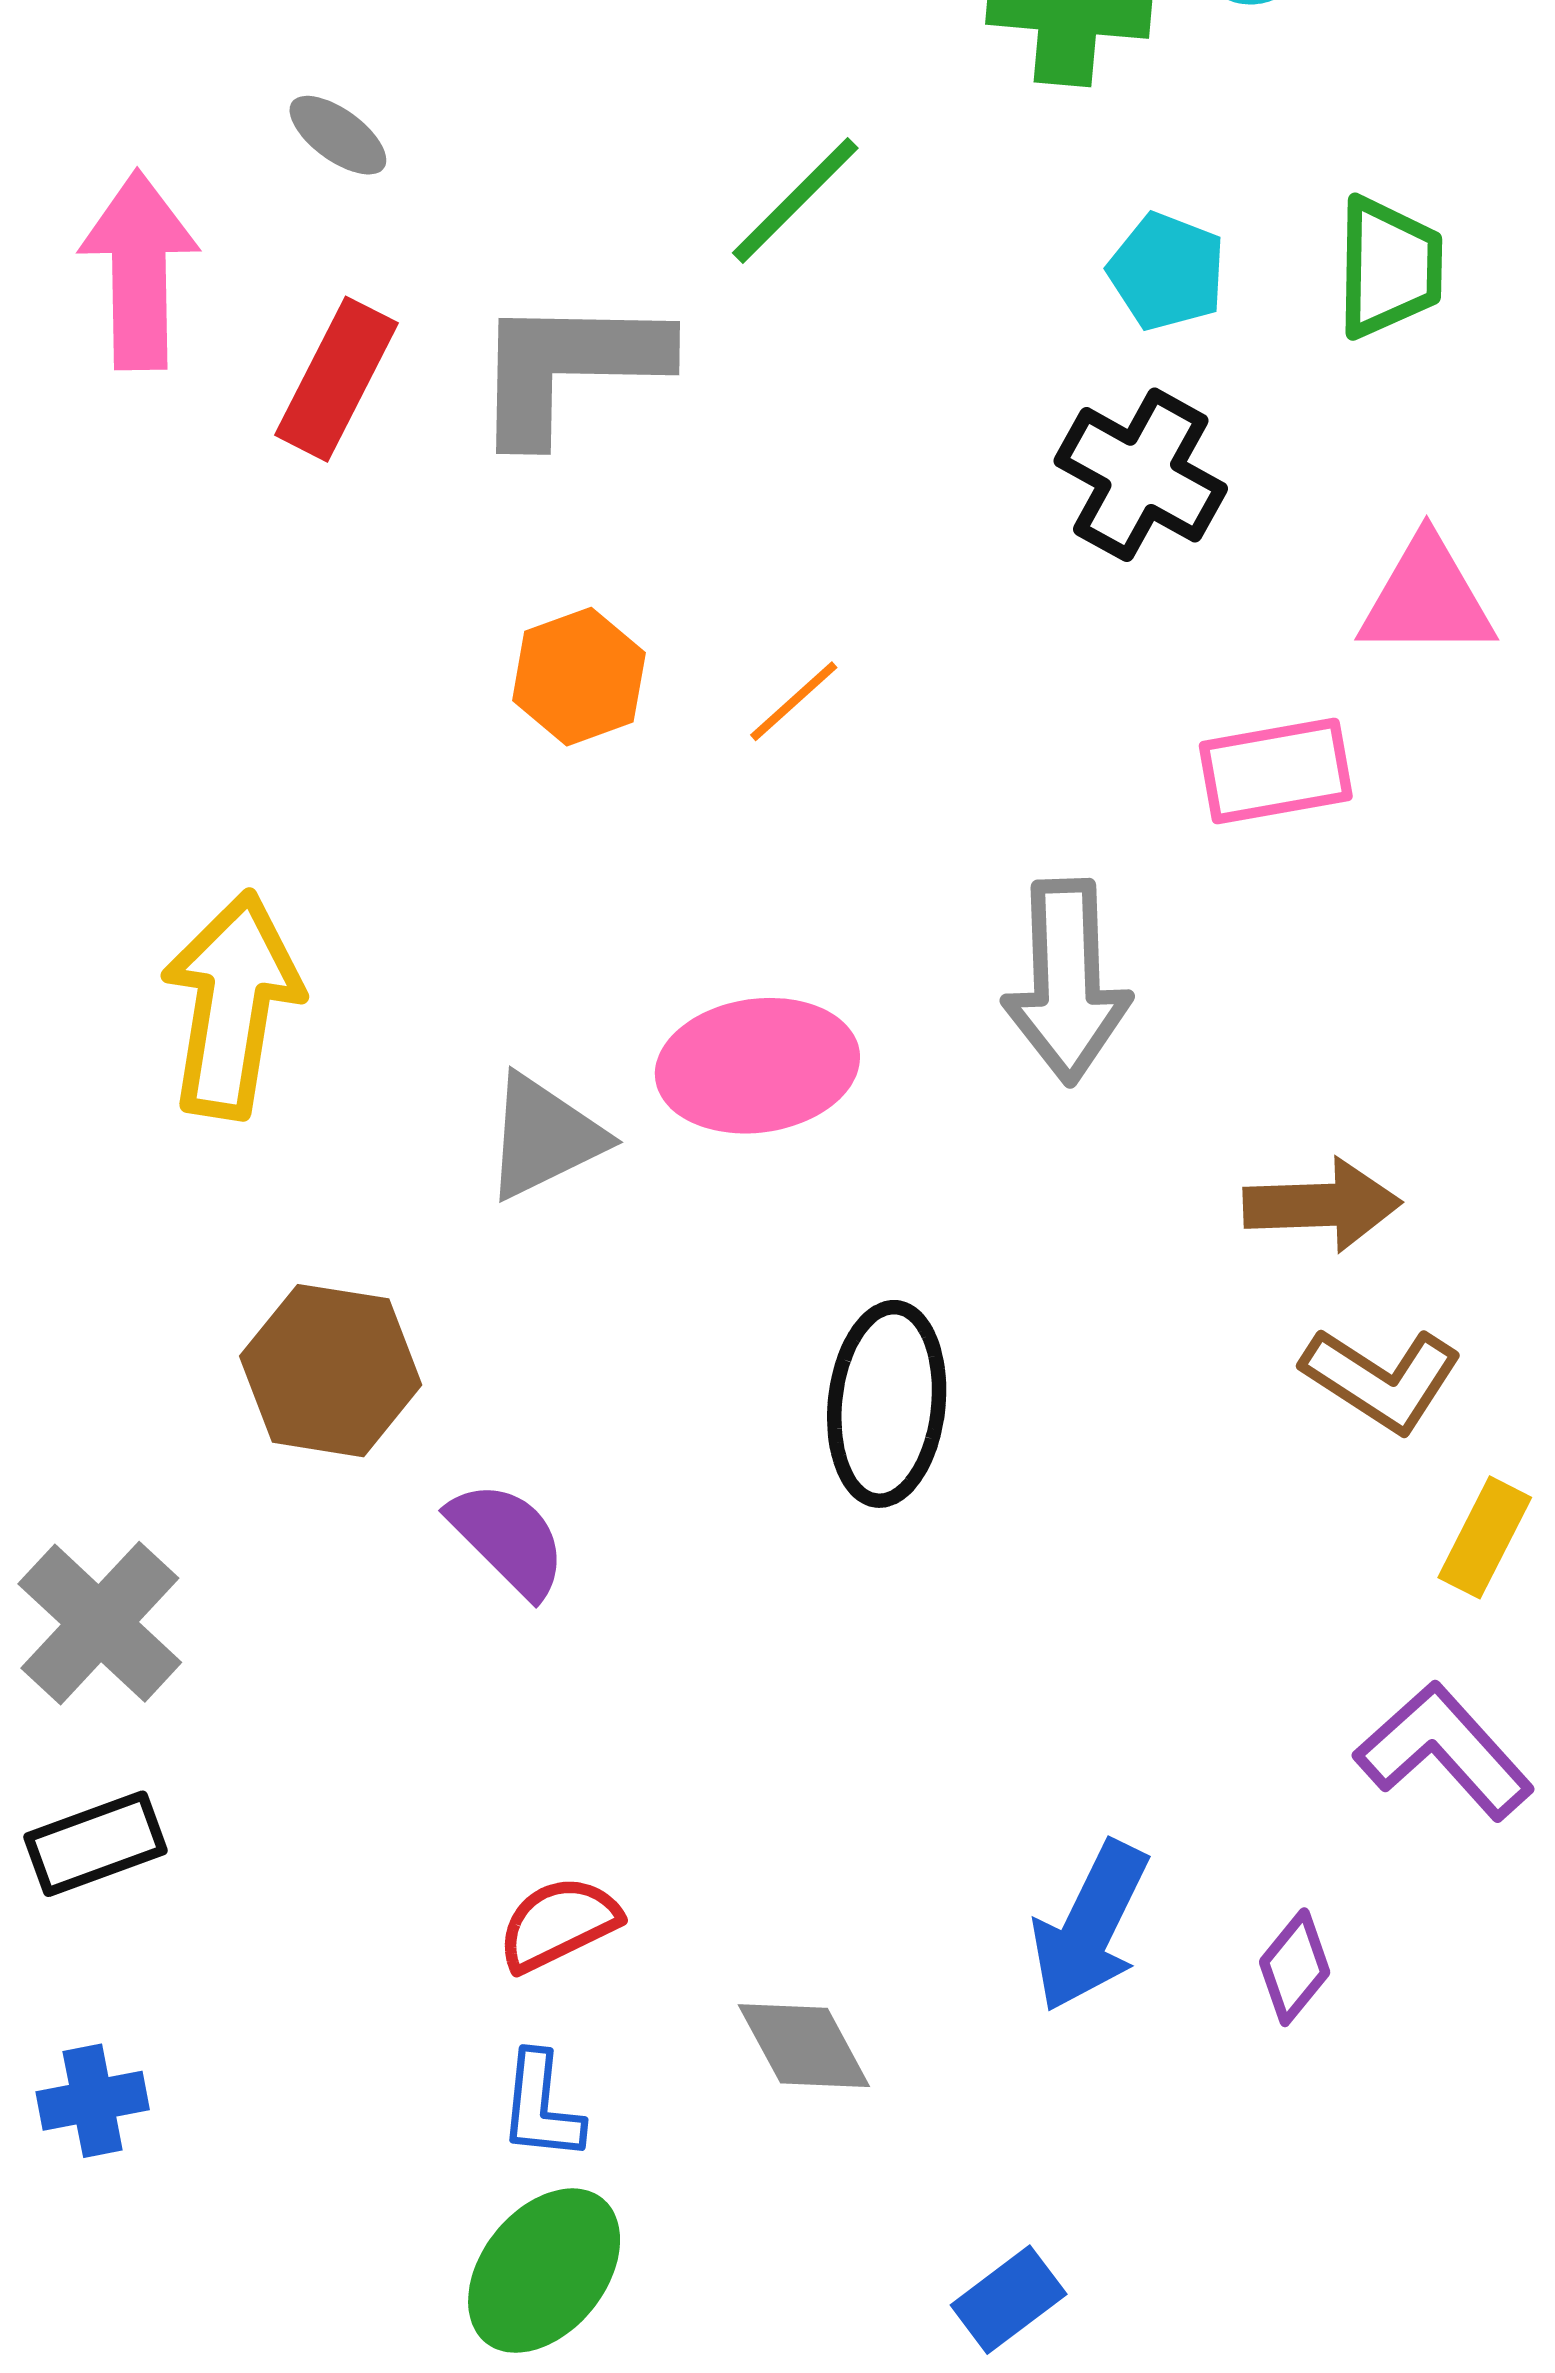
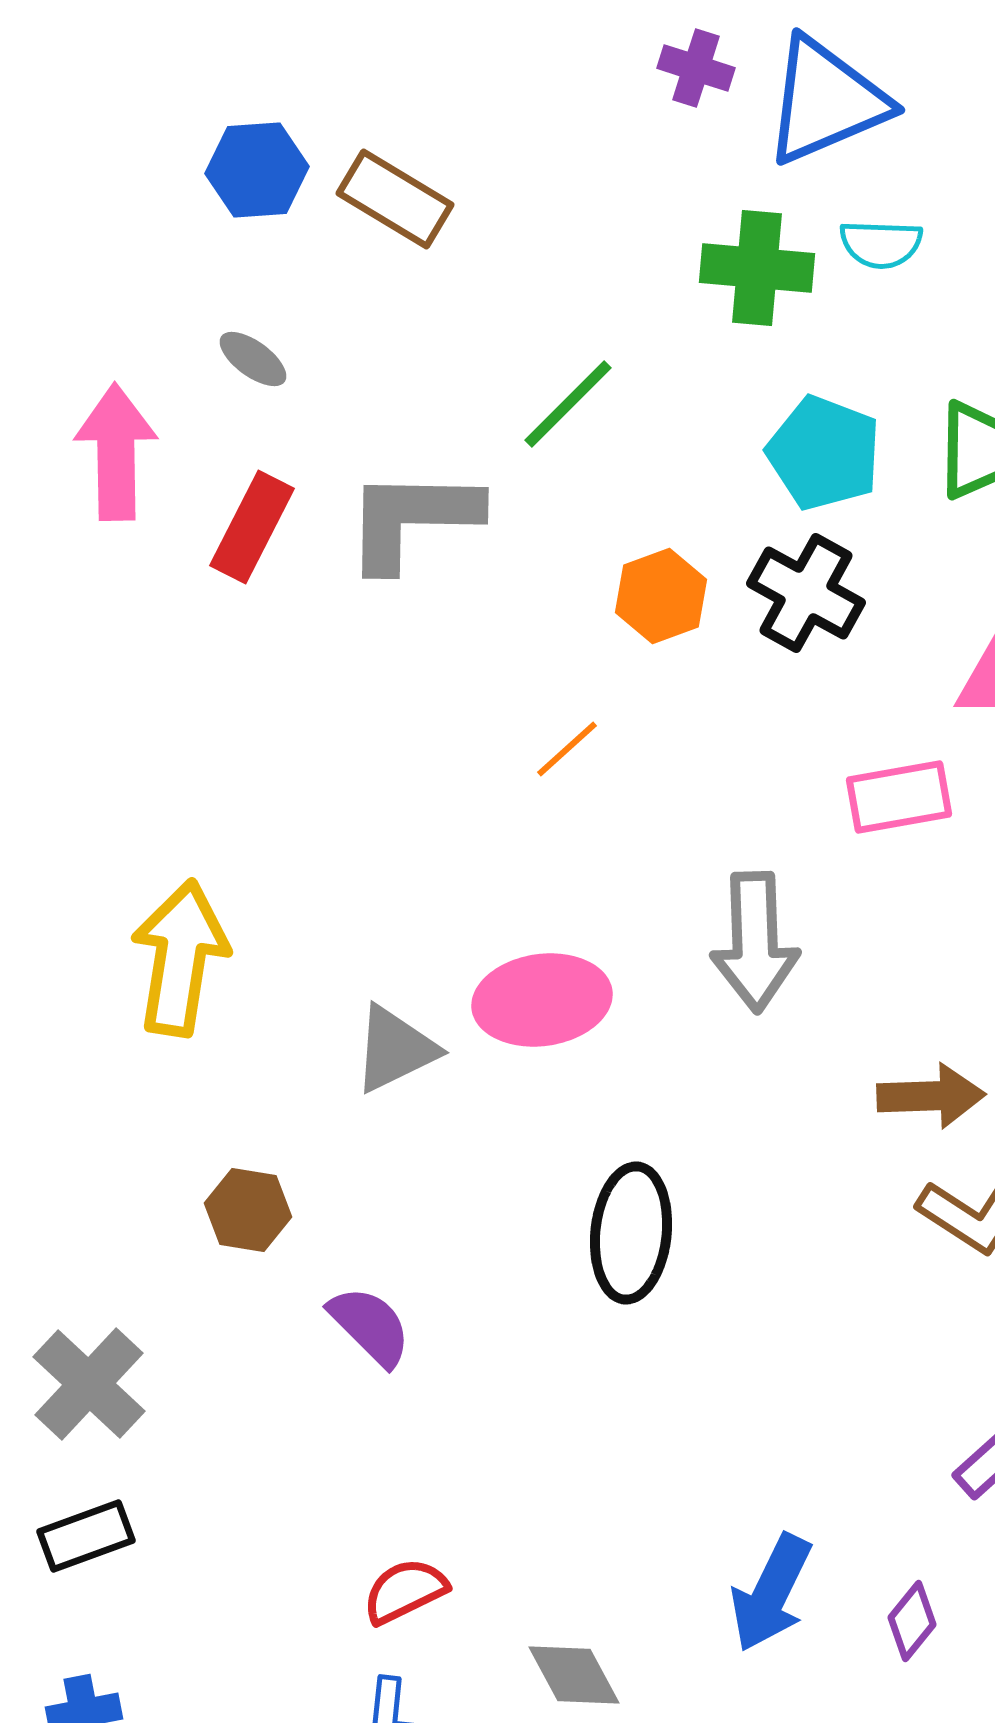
cyan pentagon: (1167, 272) -> (824, 453), size x1.4
orange hexagon: (579, 677) -> (661, 596), moved
brown hexagon: (331, 1371) -> (248, 1210), size x0.7

